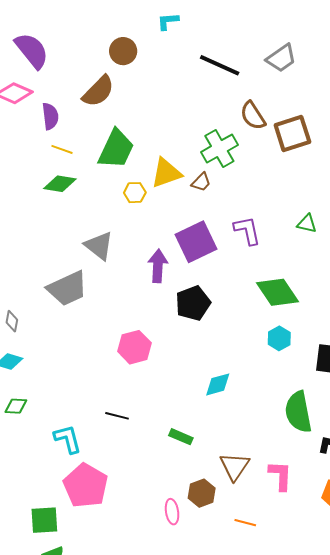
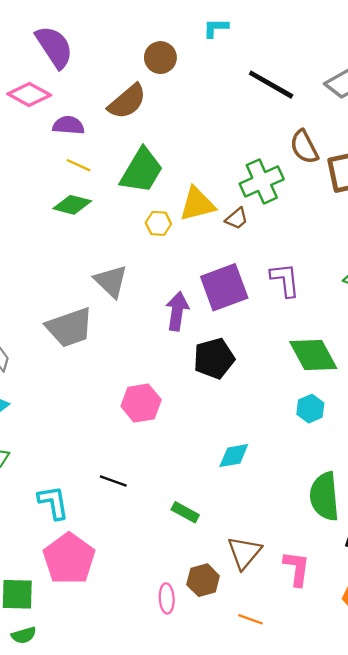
purple semicircle: (50, 116) -> (68, 125), turned -84

